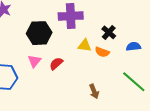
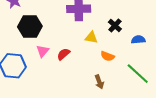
black hexagon: (39, 33) -> (30, 26), moved
orange semicircle: (102, 52) -> (107, 56), moved

